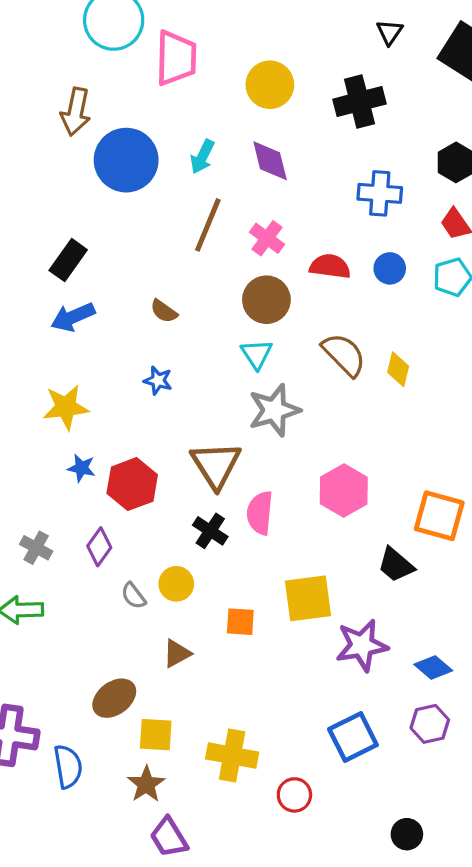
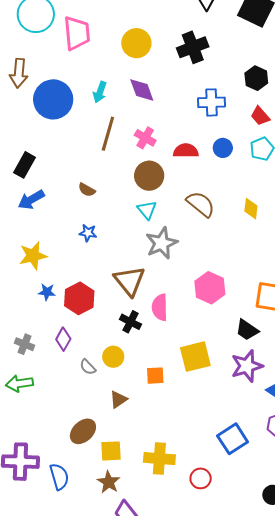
yellow diamond: (398, 369) -> (251, 209), moved
purple star: (362, 645) -> (247, 366), moved

